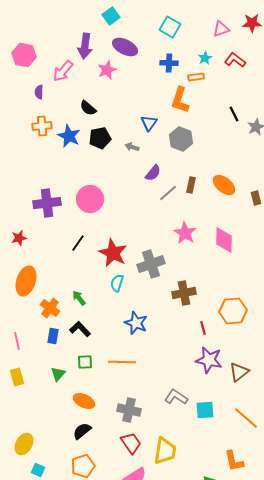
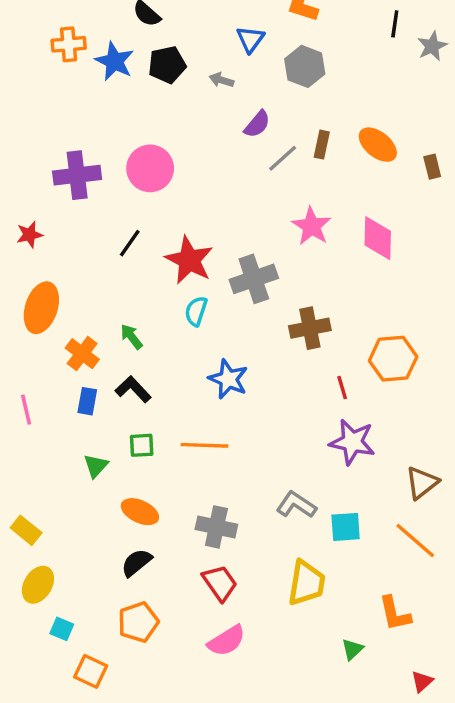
black line: (234, 114) -> (395, 24), turned 35
brown triangle: (239, 372) -> (422, 483), moved
yellow rectangle: (17, 377) -> (26, 530), moved, turned -36
yellow trapezoid: (165, 451) -> (306, 583), moved

